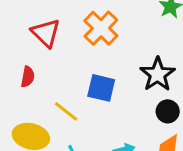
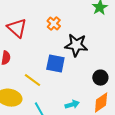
orange cross: (101, 28) -> (54, 23), size x0.6
black star: (158, 74) -> (76, 45), moved, turned -30

